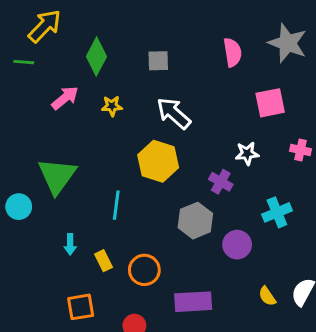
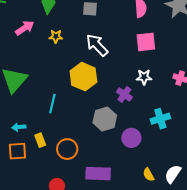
pink square: (270, 103) -> (146, 42), moved
cyan arrow: (70, 244) -> (19, 127), turned 80
orange square: (81, 307) -> (17, 151), moved

